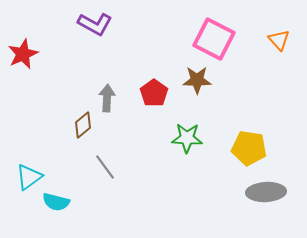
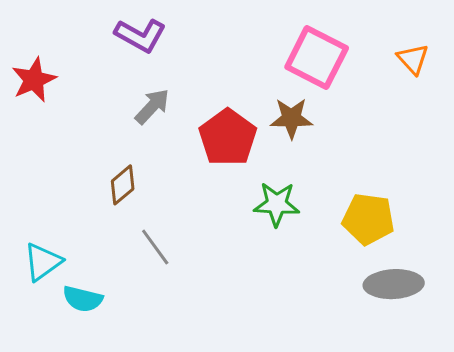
red pentagon: (154, 93) -> (228, 138), size x1.4
gray arrow: (107, 98) -> (152, 106), moved, turned 40

